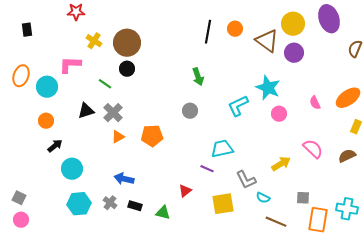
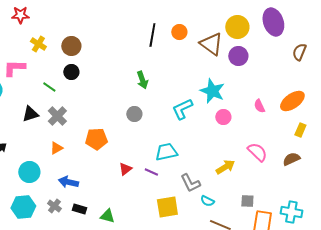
brown circle: (127, 43) -> (71, 46), size x0.7
orange triangle: (118, 137) -> (56, 148), moved
cyan circle: (72, 169) -> (29, 172), moved
red triangle: (185, 191) -> (125, 169), moved

